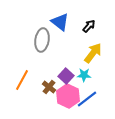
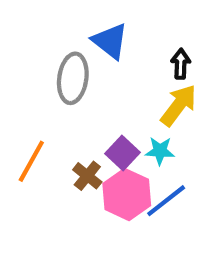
black arrow: (89, 26) -> (181, 64), moved, turned -40

